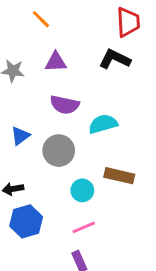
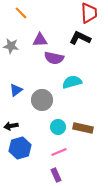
orange line: (41, 19) -> (21, 13), moved
purple semicircle: (65, 105) -> (54, 58), moved
brown rectangle: (119, 176) -> (83, 128), moved

